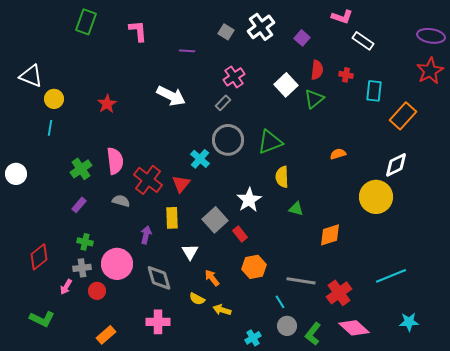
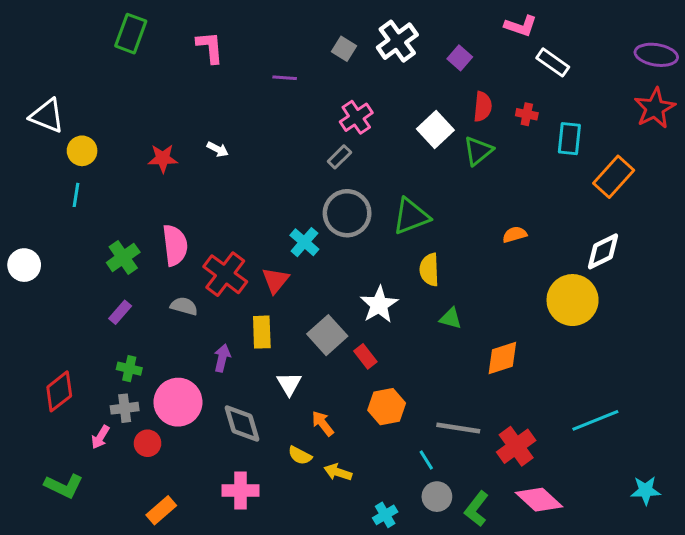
white arrow: (171, 96) -> (218, 149), moved, size x0.5
red star: (107, 104) -> (163, 158), turned 30
cyan star: (409, 322) -> (646, 490), moved

